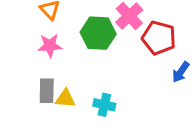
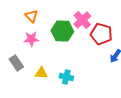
gray rectangle: (47, 91) -> (16, 63), moved, turned -35

